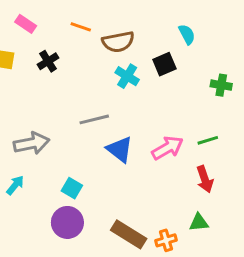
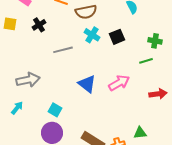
black square: (164, 64) -> (117, 37), moved
gray line: (94, 119) -> (63, 50), moved
green line: (208, 140) -> (146, 61), moved
red arrow: (205, 179) -> (158, 94), moved, turned -78

